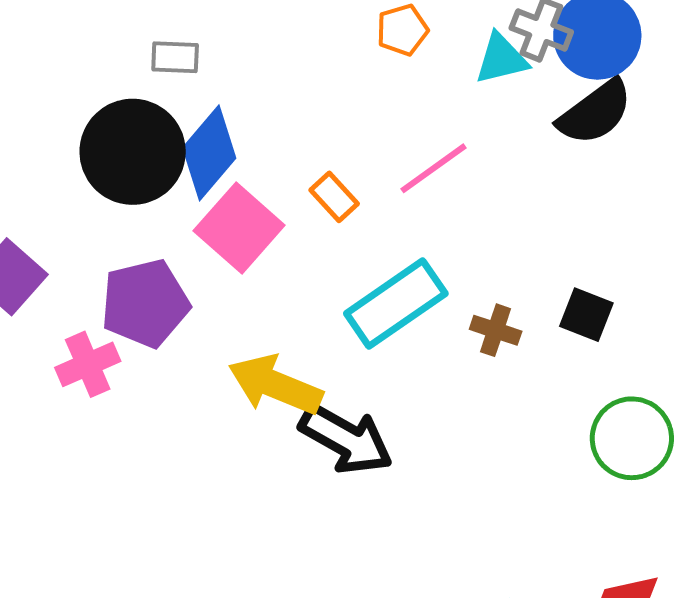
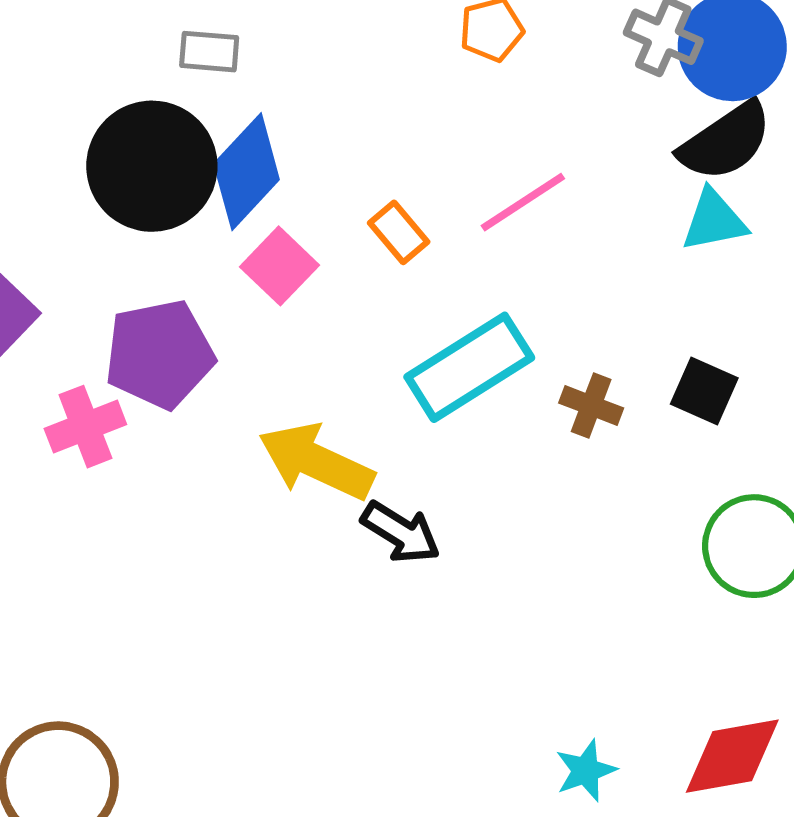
cyan triangle: (501, 59) -> (714, 220), moved
pink square: (239, 228) -> (280, 266), size x0.7
black arrow: (346, 439) -> (401, 532), size x0.7

